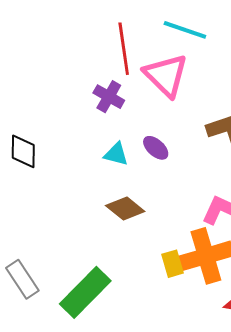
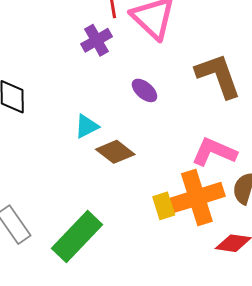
purple cross: (109, 97) -> (97, 40), turned 32
cyan triangle: (116, 154) -> (87, 126), moved, turned -40

